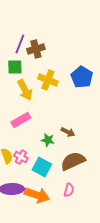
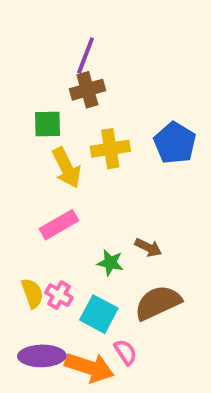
purple line: (20, 44) -> (86, 56), moved
yellow cross: (48, 80) -> (110, 149), turned -30
pink semicircle: (69, 190) -> (126, 352), moved, turned -48

